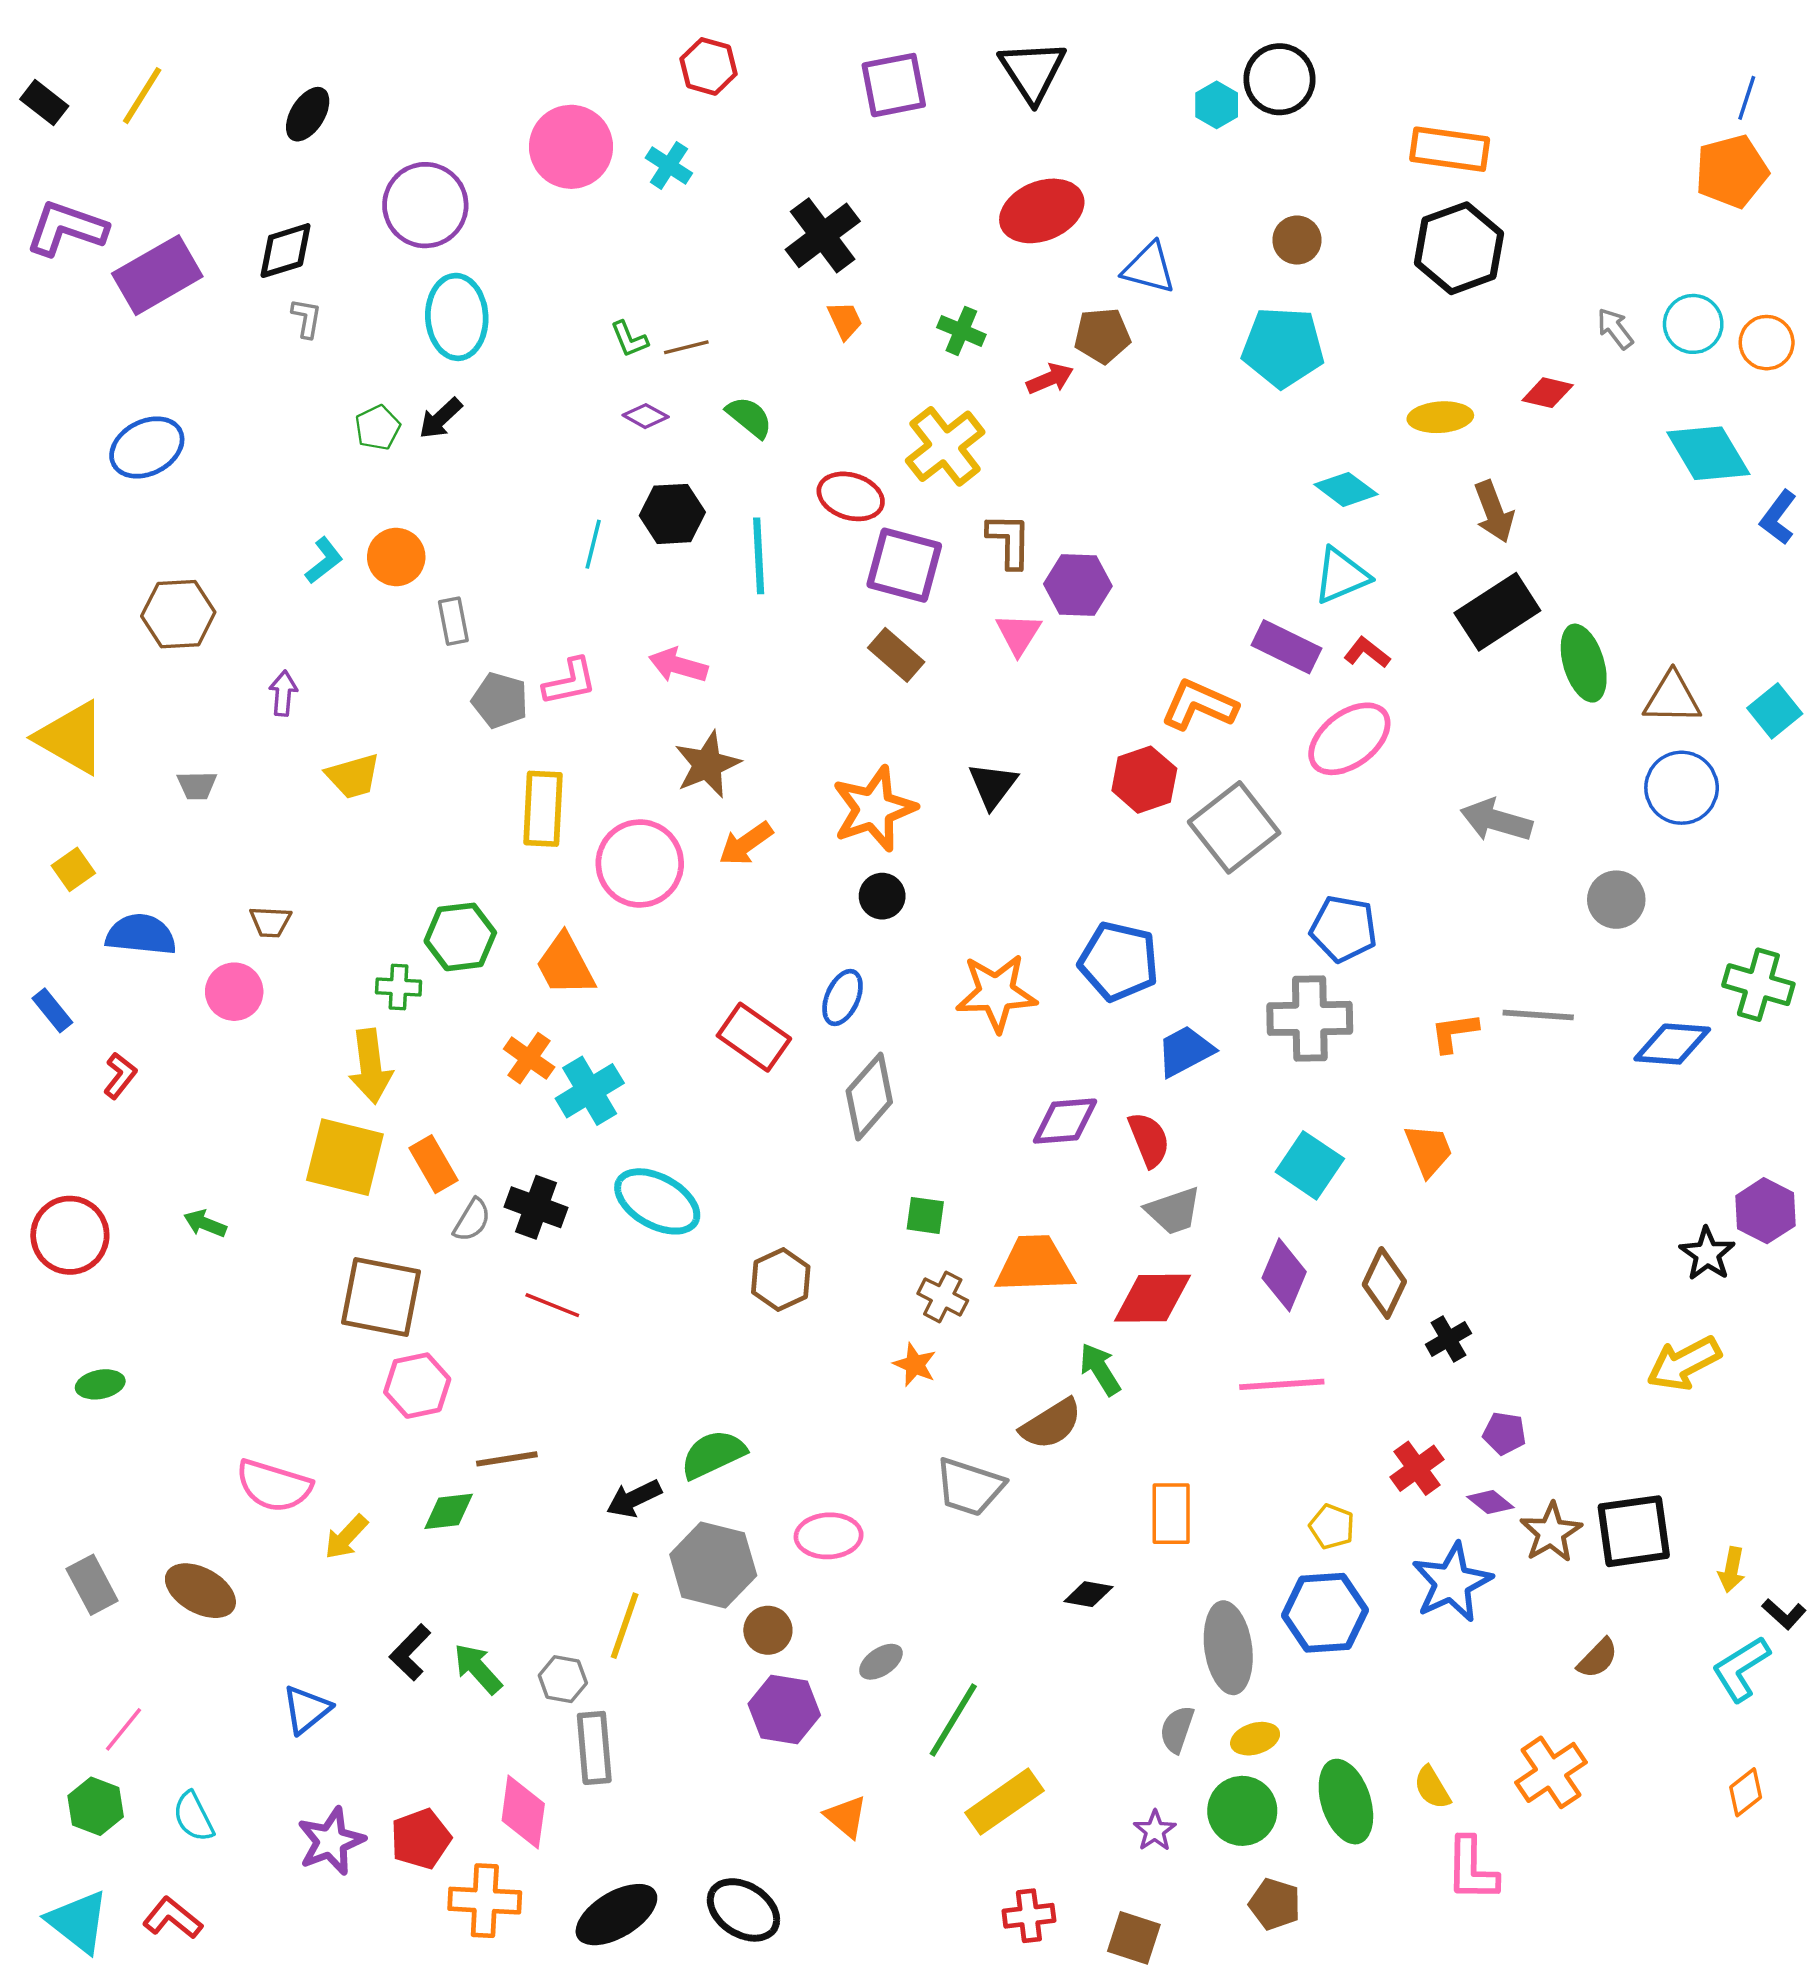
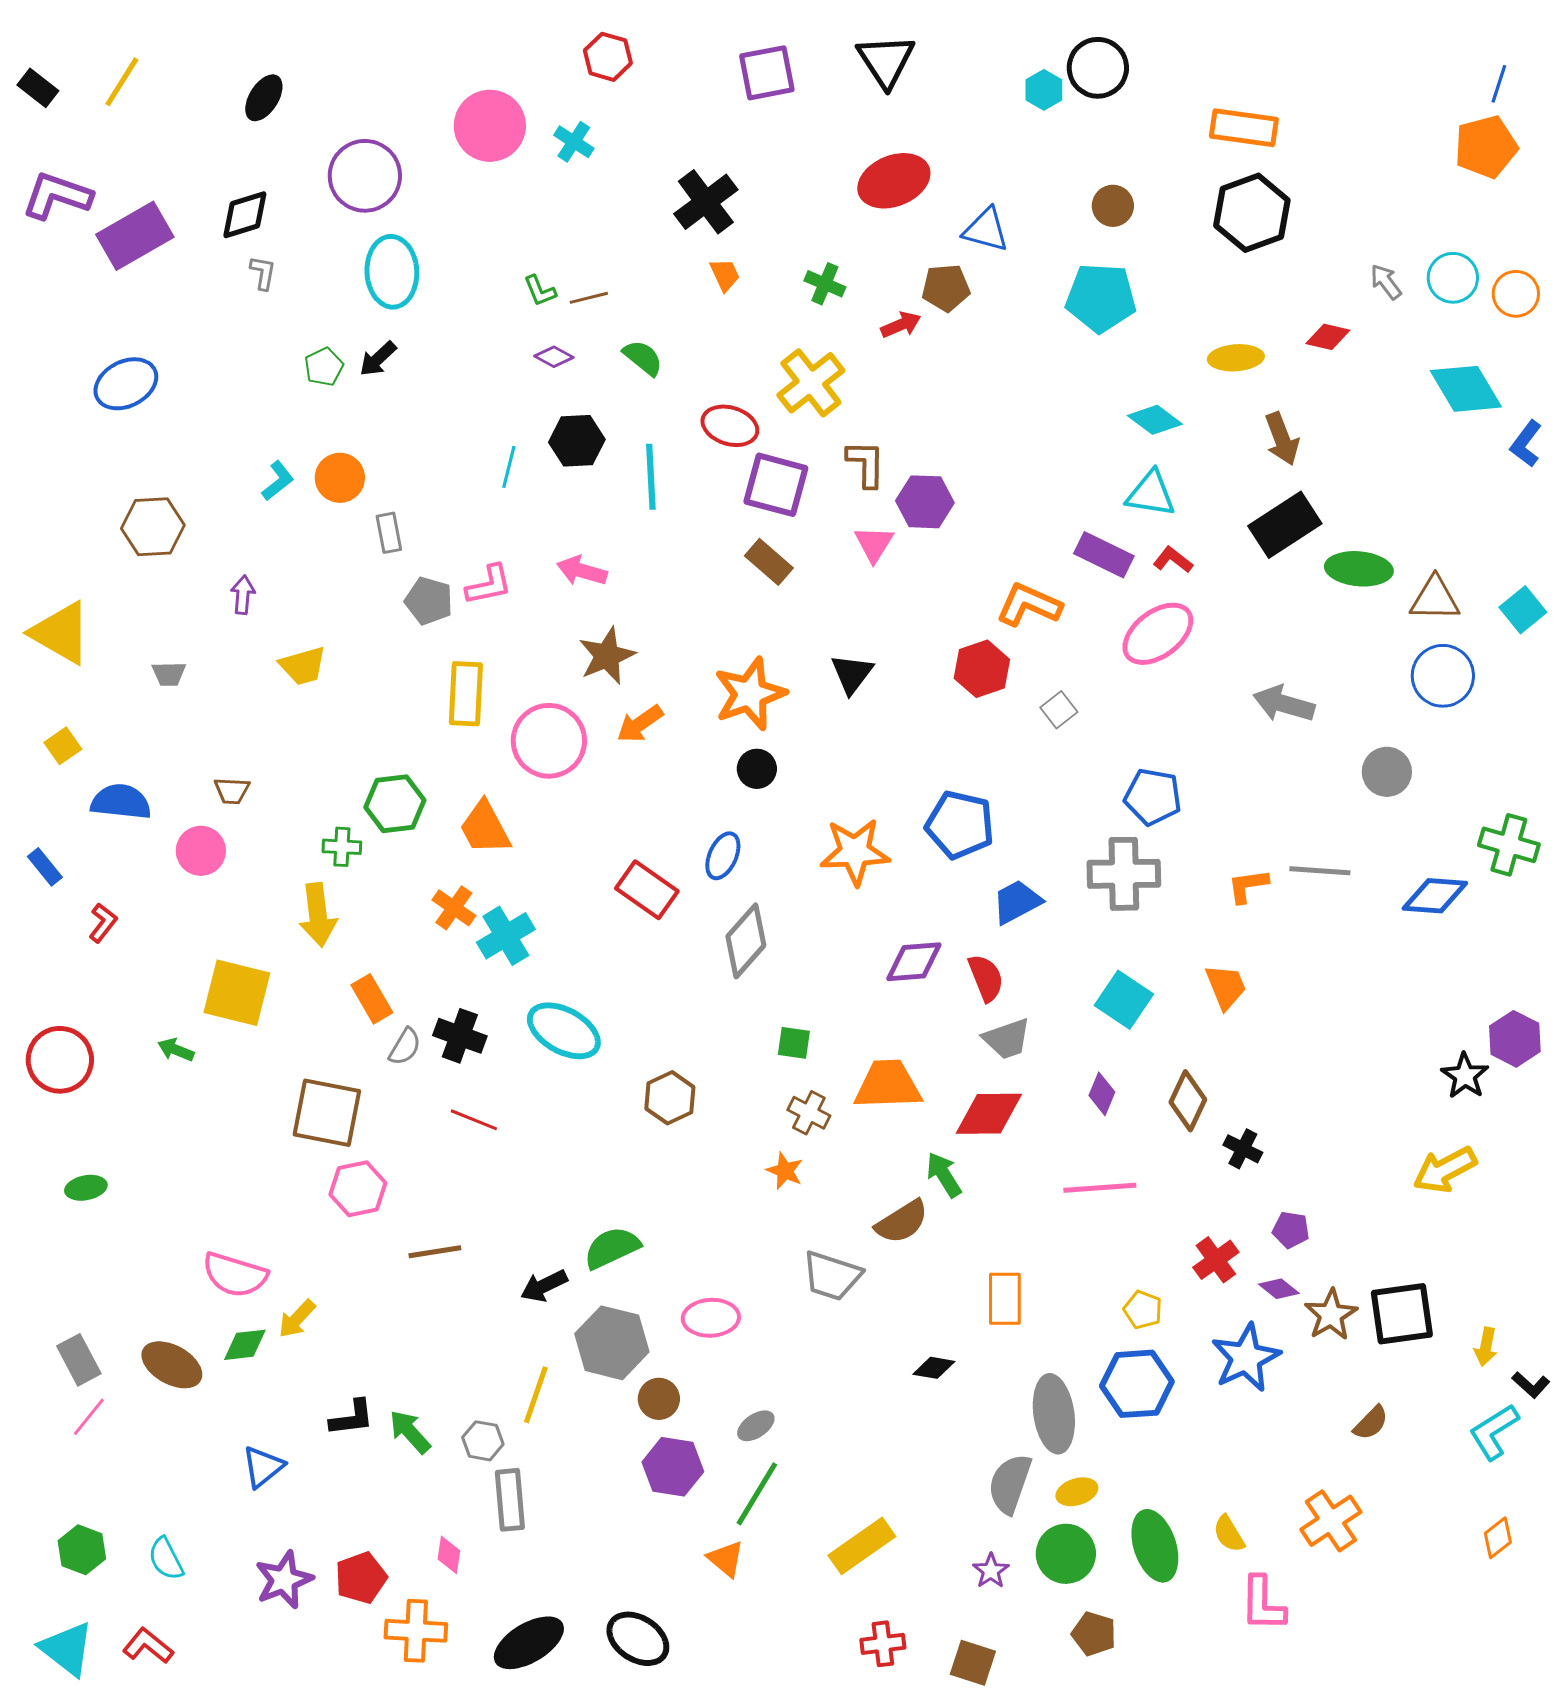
cyan triangle: (1341, 576) -> (1151, 494), turned 32
green ellipse: (1584, 663) -> (1359, 569), turned -68
gray square: (1234, 827) -> (1059, 710), size x0.5
yellow square: (345, 1157) -> (237, 993), moved
purple diamond: (1284, 1275) -> (1102, 1094), size x0.7
black cross: (1448, 1339) -> (1243, 1149), turned -33
green diamond: (449, 1511) -> (245, 1345), moved
black L-shape: (410, 1652) -> (352, 1418), turned -141
green line: (953, 1720) -> (757, 1494), moved
pink line: (124, 1729) -> (89, 1417), moved
gray semicircle: (1177, 1729) -> (1010, 1484), size x1.5
pink diamond: (523, 1812) -> (449, 1555), size x0.6

